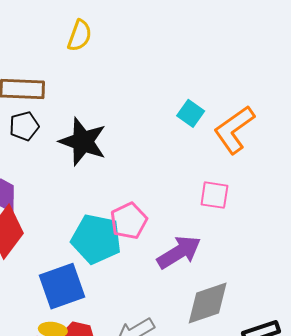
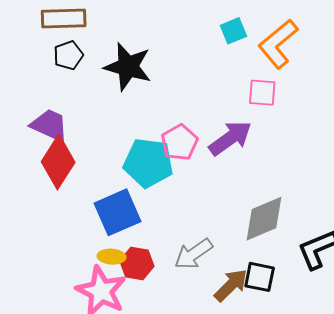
cyan square: (191, 113) -> (233, 31), turned 36
pink square: (214, 195) -> (262, 93), moved
purple arrow: (179, 252) -> (230, 138), moved

